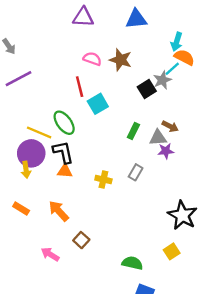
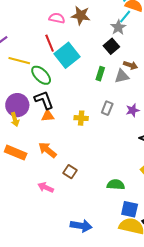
black square: (147, 89) -> (111, 46), moved
cyan square: (98, 104) -> (67, 55), size x1.4
yellow line: (39, 132) -> (19, 61), moved
purple star: (166, 151) -> (133, 110), moved
orange rectangle: (21, 208) -> (16, 153), size x1.5

